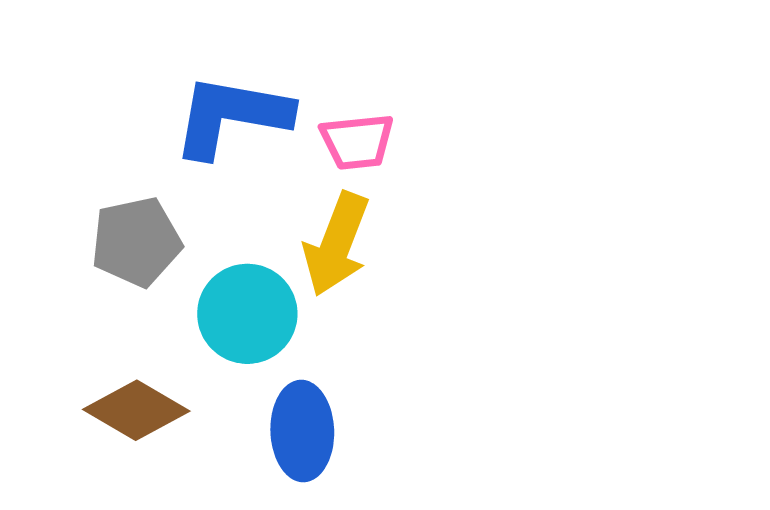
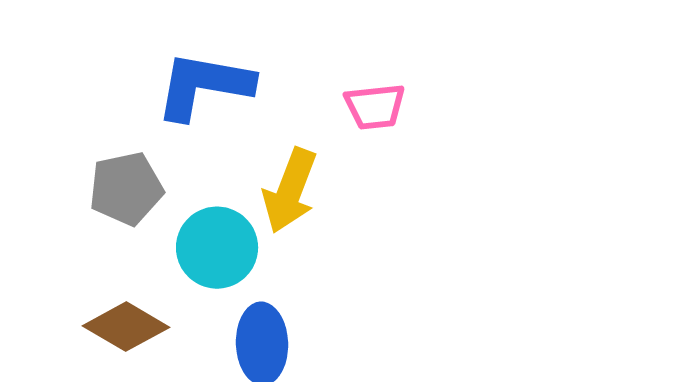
pink trapezoid: (357, 142) -> (375, 107), moved

